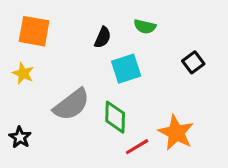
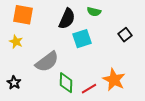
black semicircle: (103, 37) -> (67, 19), size x1.5
green diamond: (115, 117) -> (66, 83), moved

